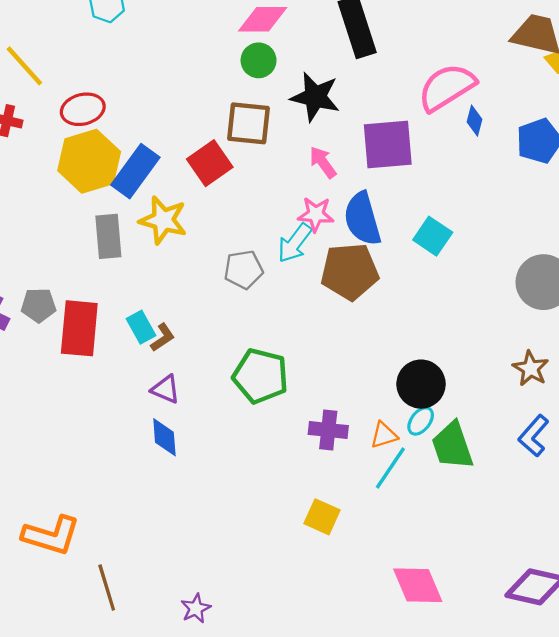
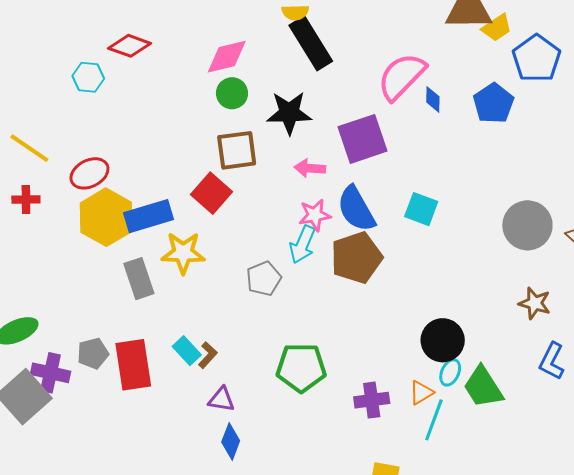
pink arrow: (323, 162) -> (310, 168), turned -36
blue rectangle: (135, 171) -> (148, 216), turned 51
blue diamond: (164, 437) -> (231, 441), turned 39

